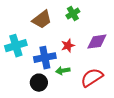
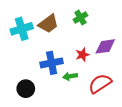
cyan cross: (16, 46) -> (22, 29), moved
red star: (68, 46) -> (82, 55), moved
black circle: (39, 83) -> (26, 89), moved

